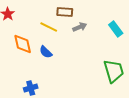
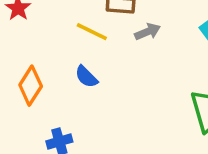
orange diamond: (23, 44) -> (31, 86), moved, turned 45

